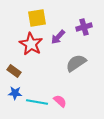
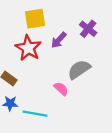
purple cross: (84, 27) -> (88, 29), turned -35
pink semicircle: (60, 101) -> (61, 89), moved

